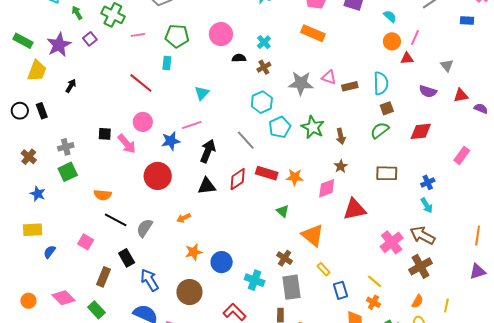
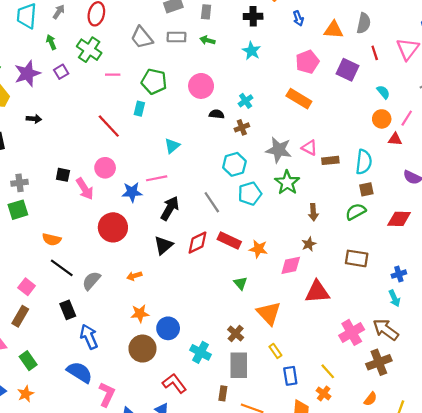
black arrow: (71, 86) -> (34, 119), turned 56
green star: (313, 127) -> (287, 183), moved
black triangle: (207, 186) -> (163, 245), turned -42
brown rectangle: (104, 277) -> (20, 316), moved
brown circle: (189, 292) -> (142, 349), moved

